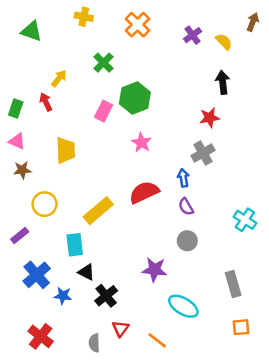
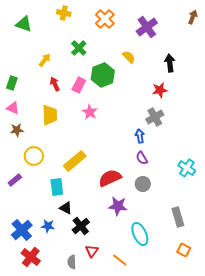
purple cross: (193, 35) -> (147, 27), size x1.5
yellow semicircle: (224, 42) -> (129, 57), moved
red arrow: (46, 102) -> (55, 84), moved
pink star: (141, 143) -> (90, 112), moved
red semicircle: (144, 192) -> (110, 178), moved
blue cross: (37, 275) -> (22, 230), moved
cyan ellipse: (183, 306) -> (140, 234), turned 35
orange square: (241, 327) -> (184, 250), turned 32

